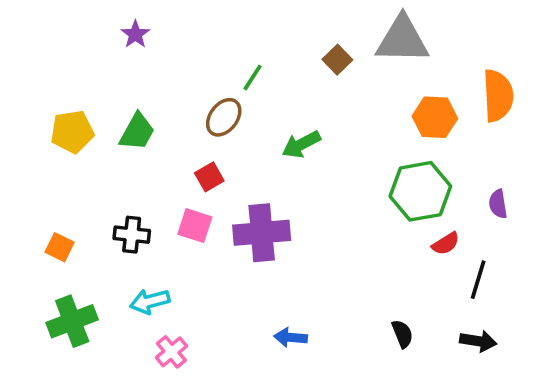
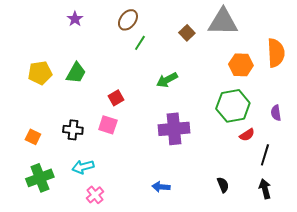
brown ellipse: (224, 117) -> (128, 20), moved
purple cross: (262, 233) -> (174, 129), moved
black arrow: (478, 341) -> (265, 189), turned -114

